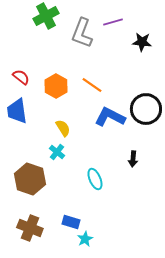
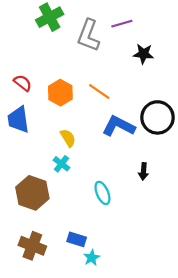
black star: (142, 42) -> (143, 54), moved

